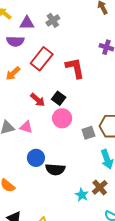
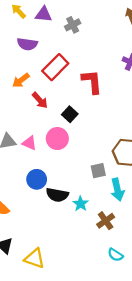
purple triangle: (27, 23) -> (44, 14), moved
red arrow: (38, 100) -> (40, 100), moved
pink circle: (62, 118) -> (57, 139), moved
gray square: (88, 133) -> (98, 171), moved
cyan star: (82, 195) -> (81, 204), moved

